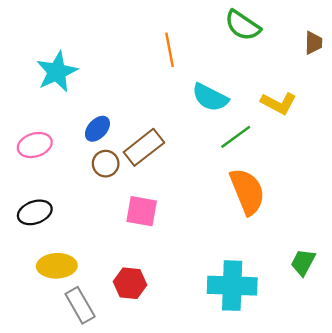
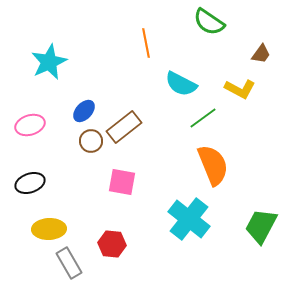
brown trapezoid: (313, 43) -> (261, 54), moved, turned 35
green trapezoid: (303, 262) -> (261, 226), size x1.5
cyan cross: (232, 286) -> (189, 219), moved, turned 36

